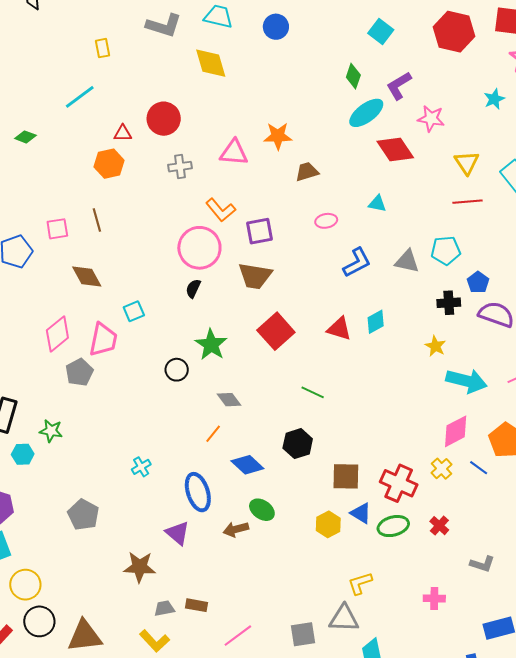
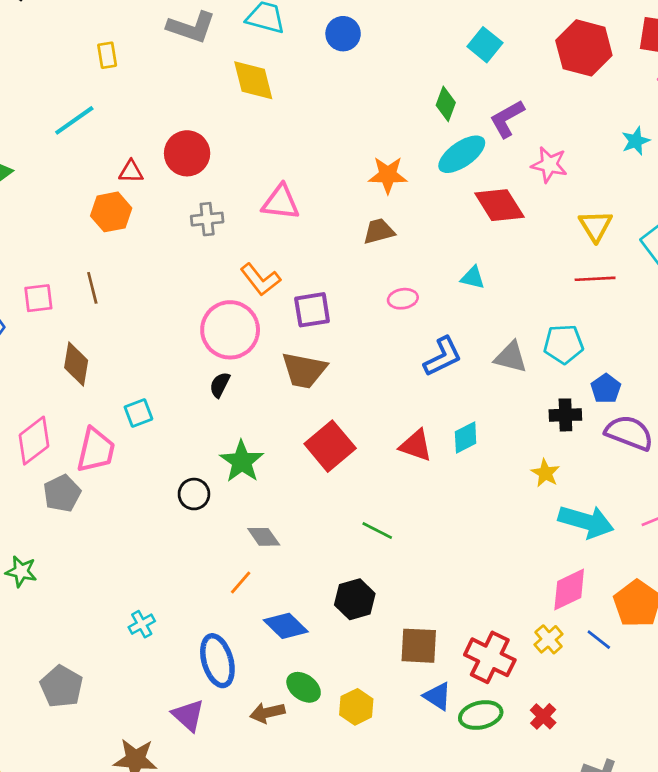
orange star: (278, 136) -> (388, 175), moved
brown diamond: (87, 277) -> (76, 364), turned 36
yellow hexagon: (328, 524) -> (356, 707), moved

